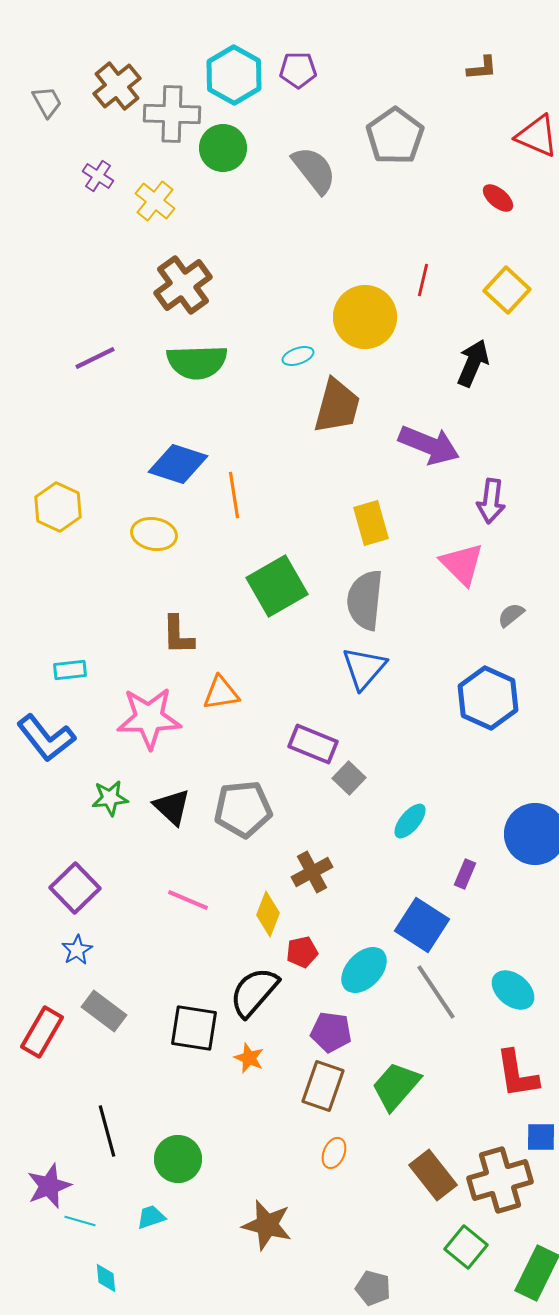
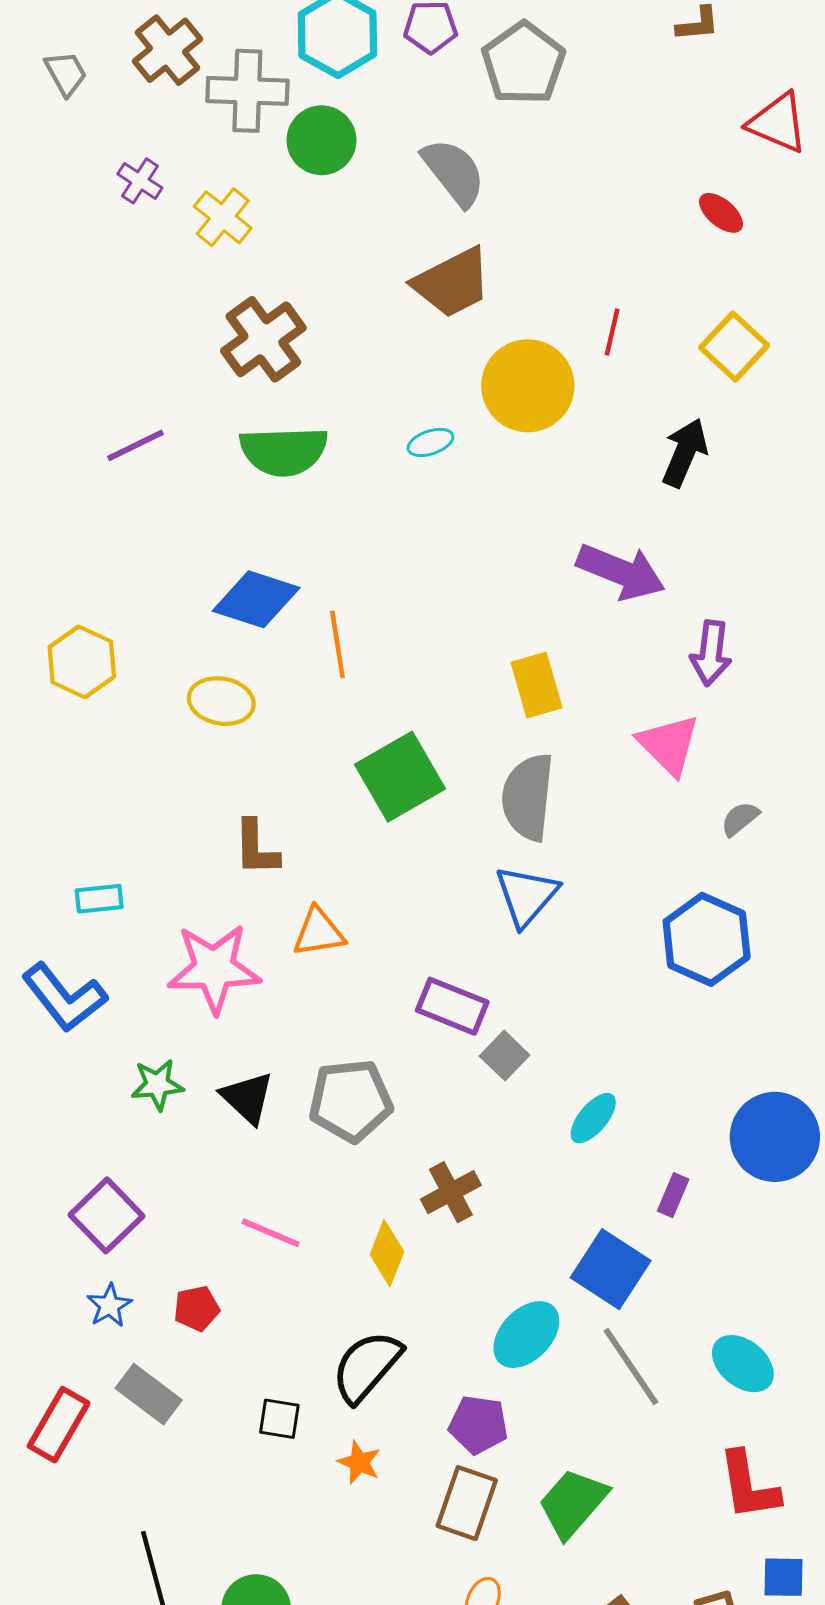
gray pentagon: (395, 136) -> (523, 63), moved
brown trapezoid: (337, 406) -> (452, 283), moved, turned 48
red pentagon: (302, 952) -> (197, 1308), moved
black square: (194, 1028) -> (279, 1419), size x0.6

